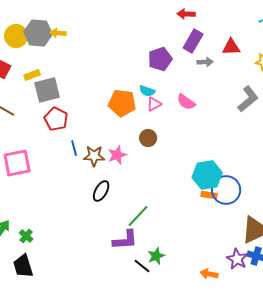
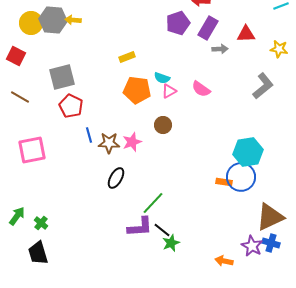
purple pentagon: (160, 59) -> (178, 23), moved
yellow rectangle: (32, 75) -> (127, 57), moved
cyan hexagon: (207, 175) -> (248, 152), moved
black line: (142, 266) -> (162, 230), moved

